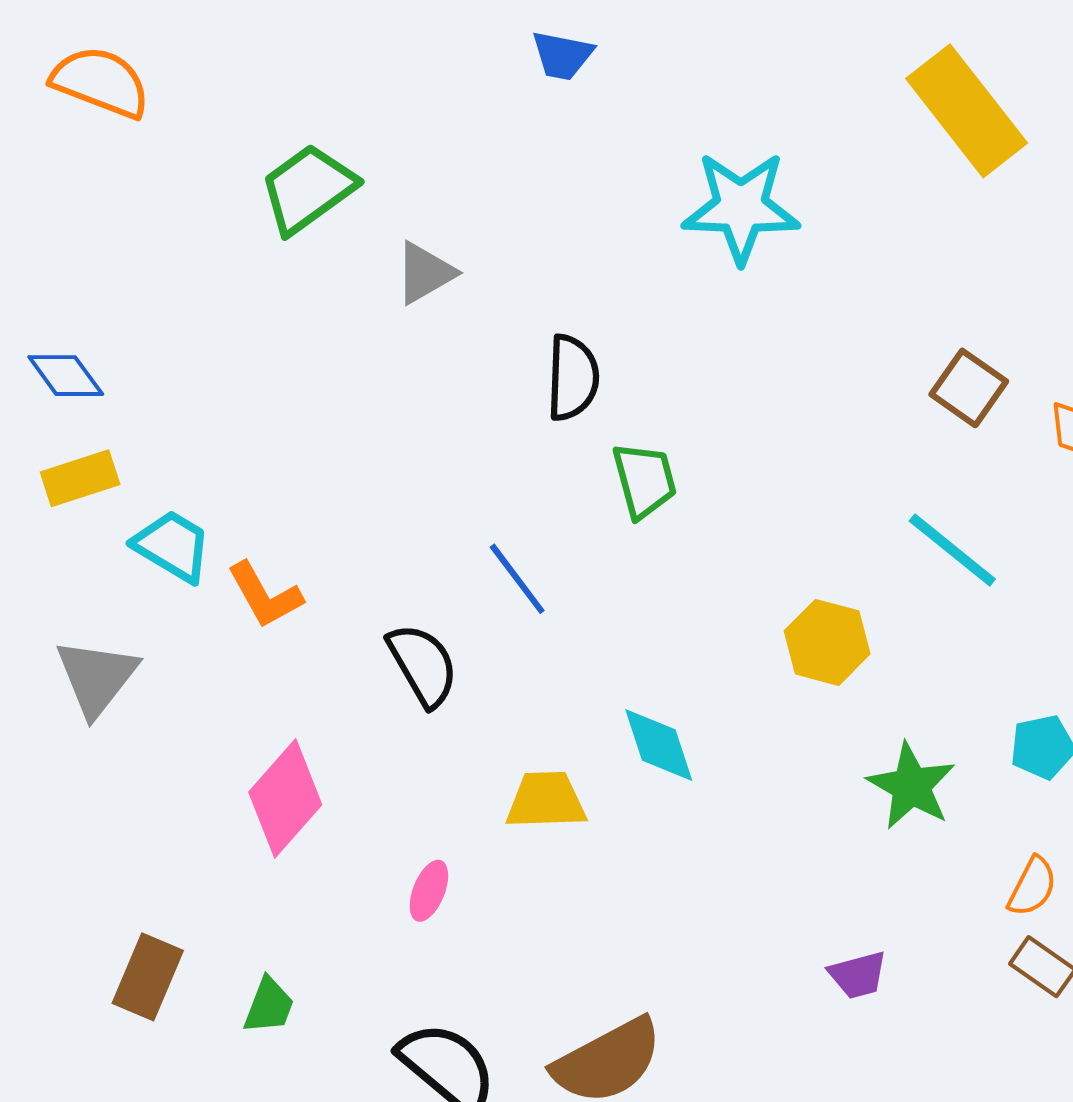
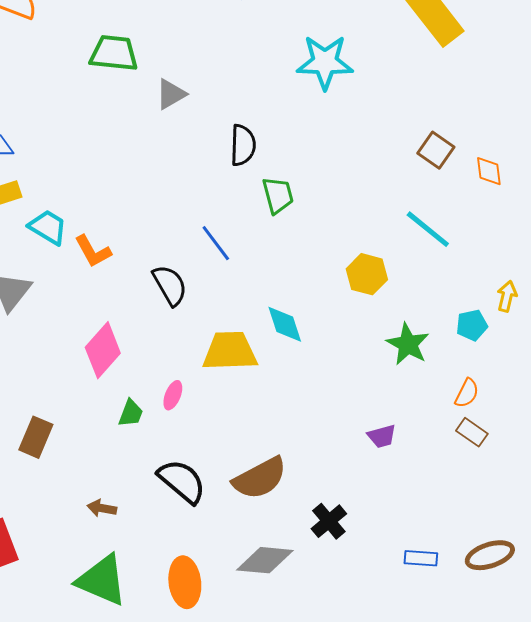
green trapezoid: (308, 189) -> (114, 53), turned 42
yellow trapezoid: (546, 800) -> (230, 351), size x1.4
green trapezoid: (269, 1006) -> (131, 413), moved

